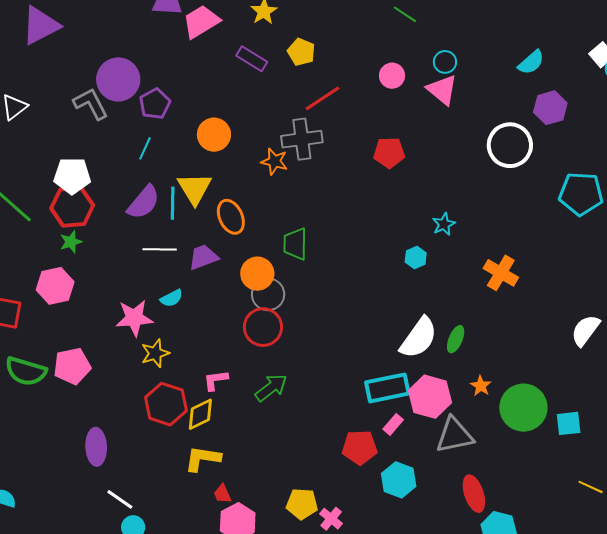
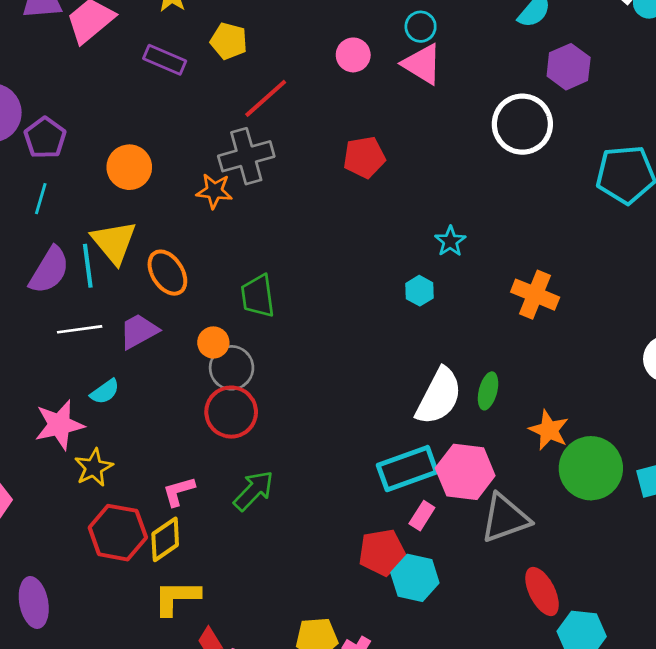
orange circle: (257, 274) -> (213, 342), size x0.7
orange star: (481, 386) -> (549, 430), moved, size x1.4
cyan hexagon: (399, 480) -> (415, 578), moved

